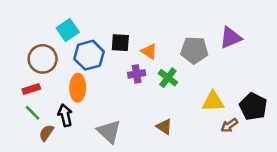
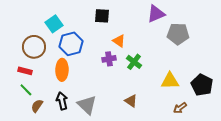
purple triangle: (231, 38) -> (156, 14), moved
black square: (120, 43) -> (102, 16), moved
gray pentagon: (194, 50) -> (178, 34), moved
red rectangle: (31, 89) -> (25, 71), turned 32
black arrow: (65, 115) -> (62, 101), moved
brown arrow: (229, 125) -> (180, 108), moved

